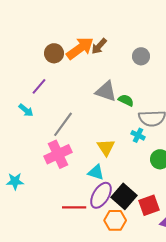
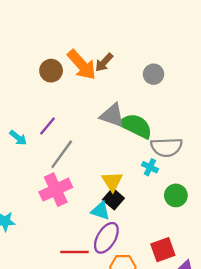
orange arrow: (80, 48) -> (82, 65), turned 84
purple line: (39, 86) -> (48, 126), moved
green semicircle: (126, 100) -> (136, 126), size x1.8
black square: (124, 196) -> (113, 199), moved, size x0.7

